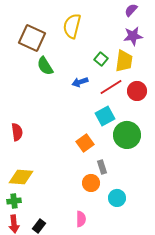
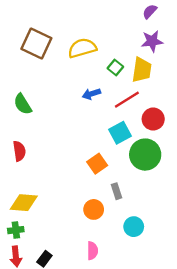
yellow semicircle: (72, 26) -> (82, 48), moved, turned 60
green semicircle: (45, 66) -> (23, 104), moved
red circle: (137, 91) -> (153, 119), moved
orange circle: (91, 183) -> (94, 209), moved

